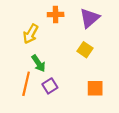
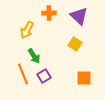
purple triangle: (90, 18) -> (79, 16), turned -36
orange line: (26, 84) -> (23, 74), turned -35

